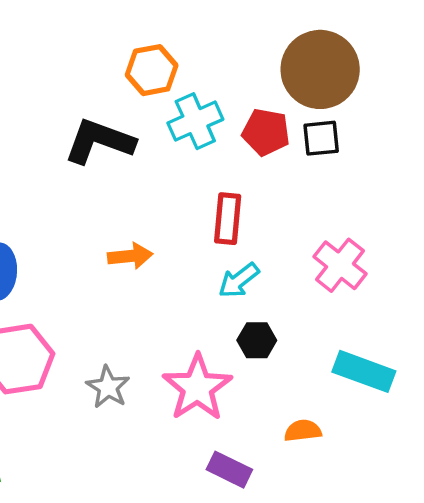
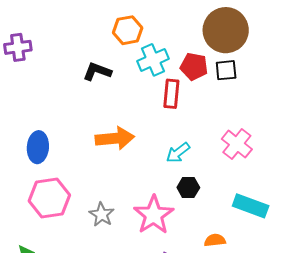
black L-shape: (99, 141) -> (97, 72), size x0.7
red rectangle: (228, 219) -> (171, 94), moved
orange arrow: (130, 256) -> (115, 138), size x1.5

